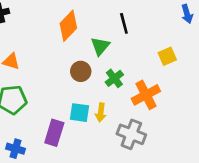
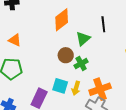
green cross: (114, 78) -> (81, 64), moved
orange cross: (146, 95) -> (100, 89), moved

